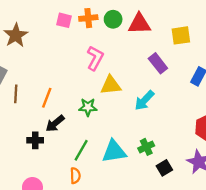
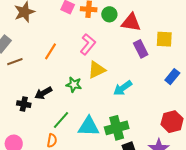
purple rectangle: (158, 63) -> (141, 49), moved
yellow triangle: (111, 85) -> (97, 70), turned -30
brown line: (16, 94) -> (15, 62), turned 56
orange line: (47, 98) -> (50, 51), moved
green cross: (146, 147) -> (117, 128), size x1.6

